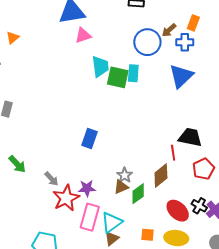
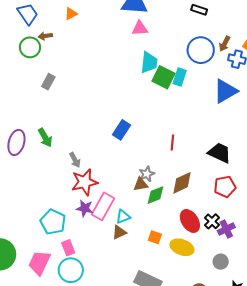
brown arrow: (169, 30) -> (225, 44), turned -35
red line: (173, 153) -> (172, 143), moved
purple star: (87, 188) -> (85, 208), moved
cyan triangle: (112, 222) -> (123, 217), size x0.7

